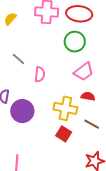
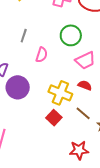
green circle: (75, 42) -> (71, 35), moved
gray line: (19, 59) -> (24, 36), turned 56

